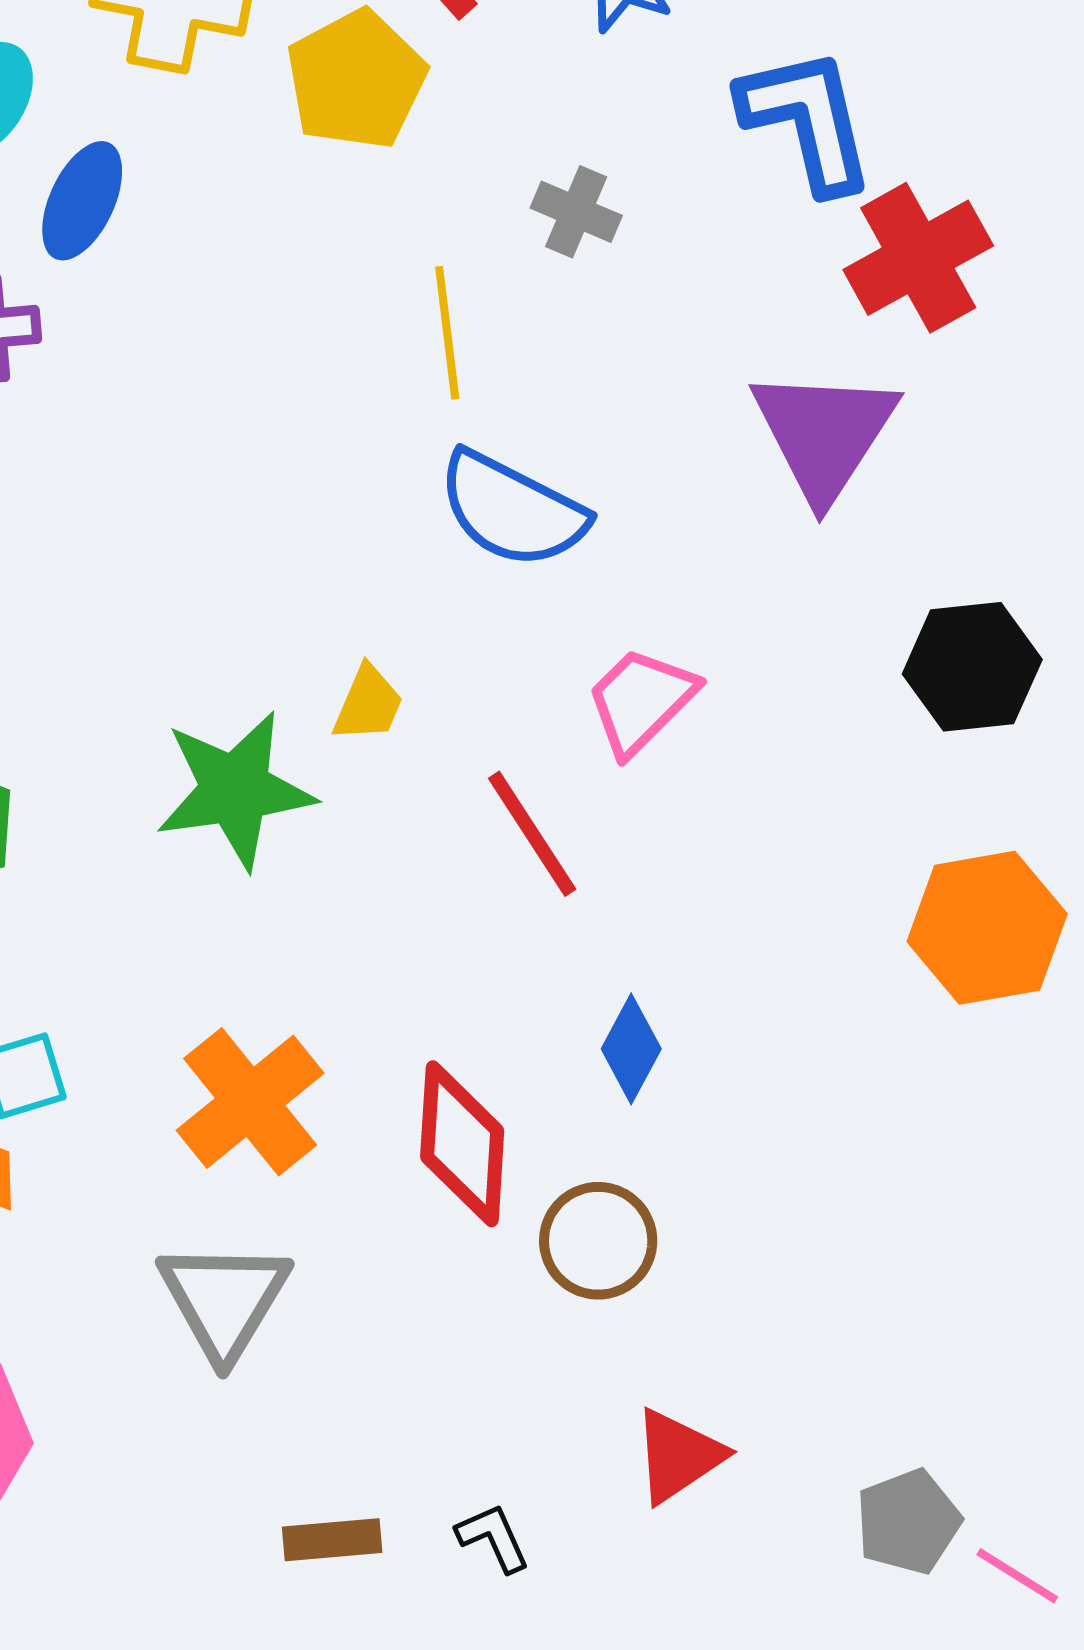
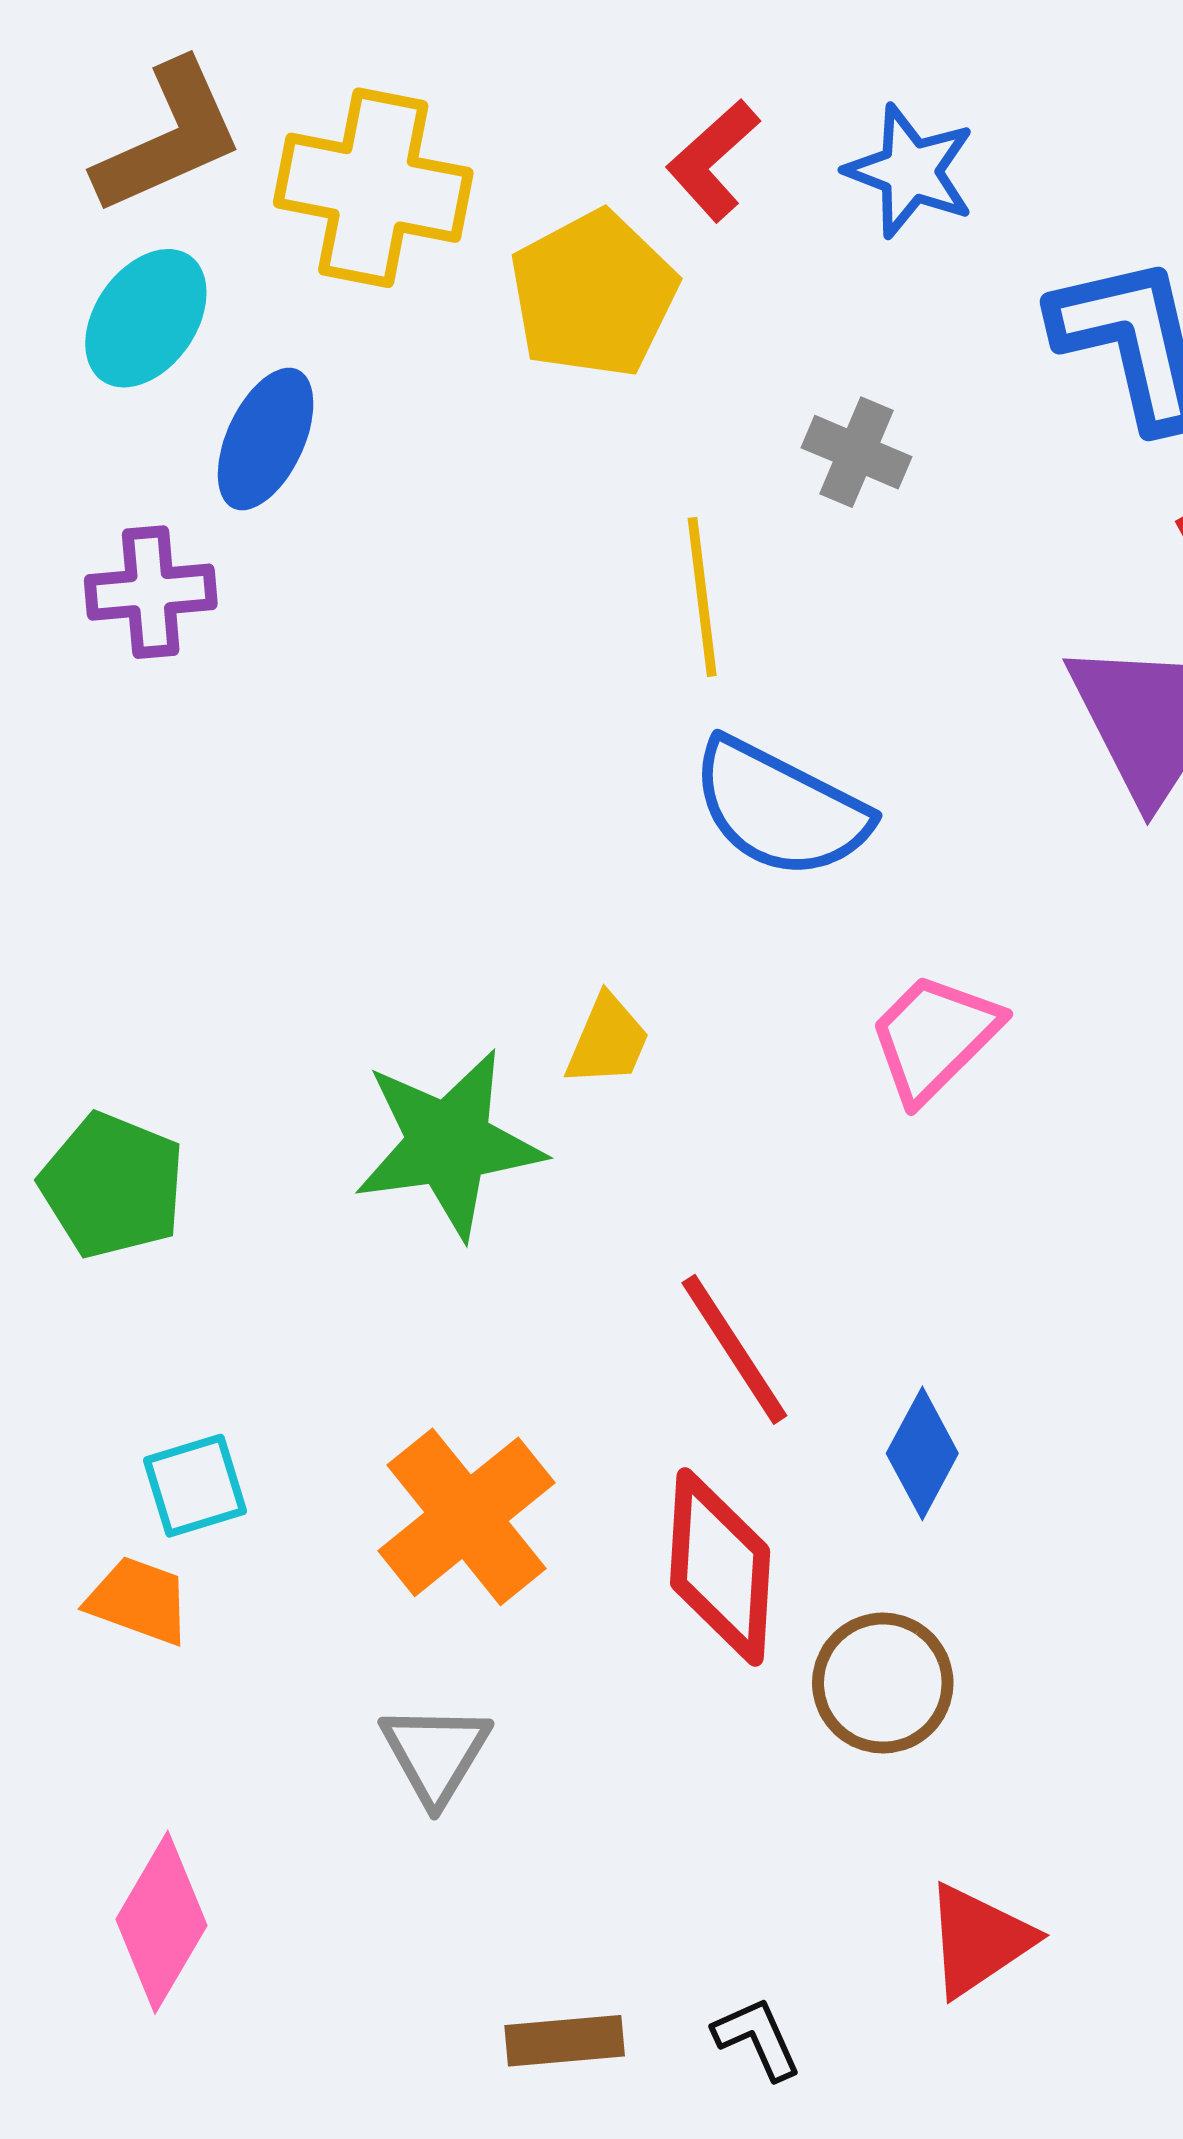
red line: (532, 834) -> (734, 1349), moved
gray triangle: (224, 1300) -> (435, 1754), size x0.7

